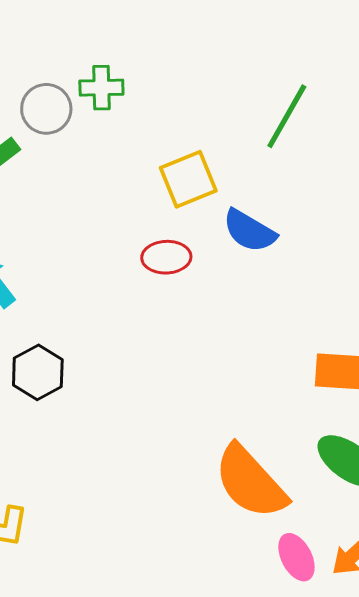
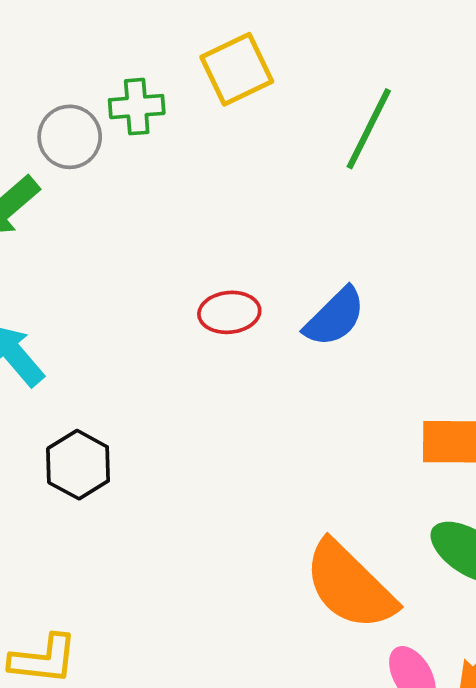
yellow square: (188, 179) -> (237, 69), moved
blue semicircle: (249, 231) -> (335, 317), moved, turned -72

